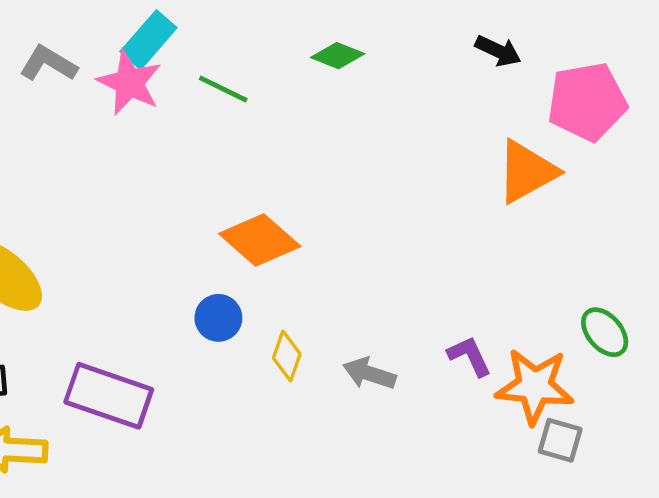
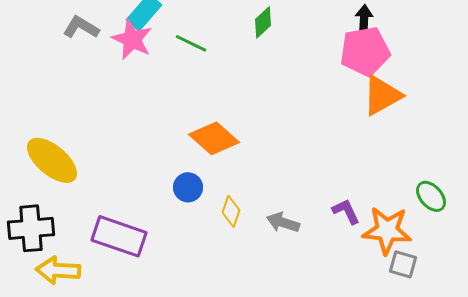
black arrow: (498, 51) -> (364, 19), turned -112
green diamond: (338, 56) -> (263, 22), turned -64
pink pentagon: (587, 102) -> (365, 51), moved

